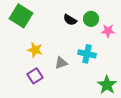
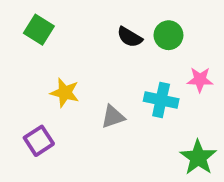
green square: (21, 16) -> (39, 30), size x0.7
pink star: (108, 31) -> (200, 80), moved
purple square: (35, 76) -> (39, 141), moved

